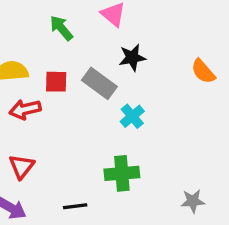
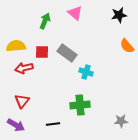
green arrow: (61, 28) -> (45, 21), turned 63
black star: (132, 57) -> (119, 15), moved
cyan cross: (132, 116) -> (86, 72), turned -32

